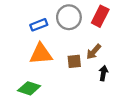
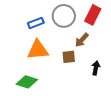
brown arrow: (94, 52) -> (82, 40), moved

